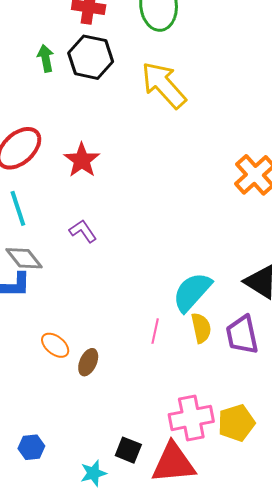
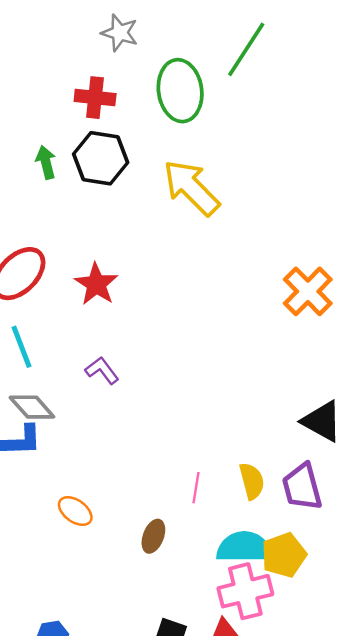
cyan semicircle: (192, 292) -> (244, 547), moved, turned 51
brown ellipse: (88, 362) -> (153, 536), moved
yellow pentagon: (236, 423) -> (284, 555), moved

